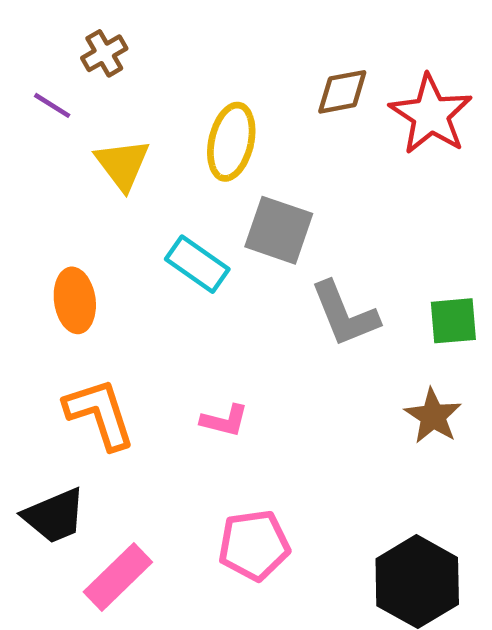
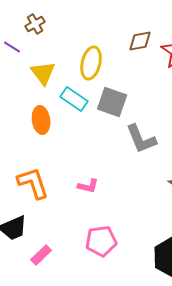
cyan rectangle: (197, 264) -> (74, 99), moved
orange ellipse: (75, 300) -> (41, 120), moved
pink rectangle: (118, 577) -> (41, 255), size x0.7

